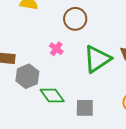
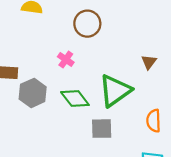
green triangle: (97, 59) -> (115, 91), moved
green diamond: (52, 96) -> (75, 98), moved

